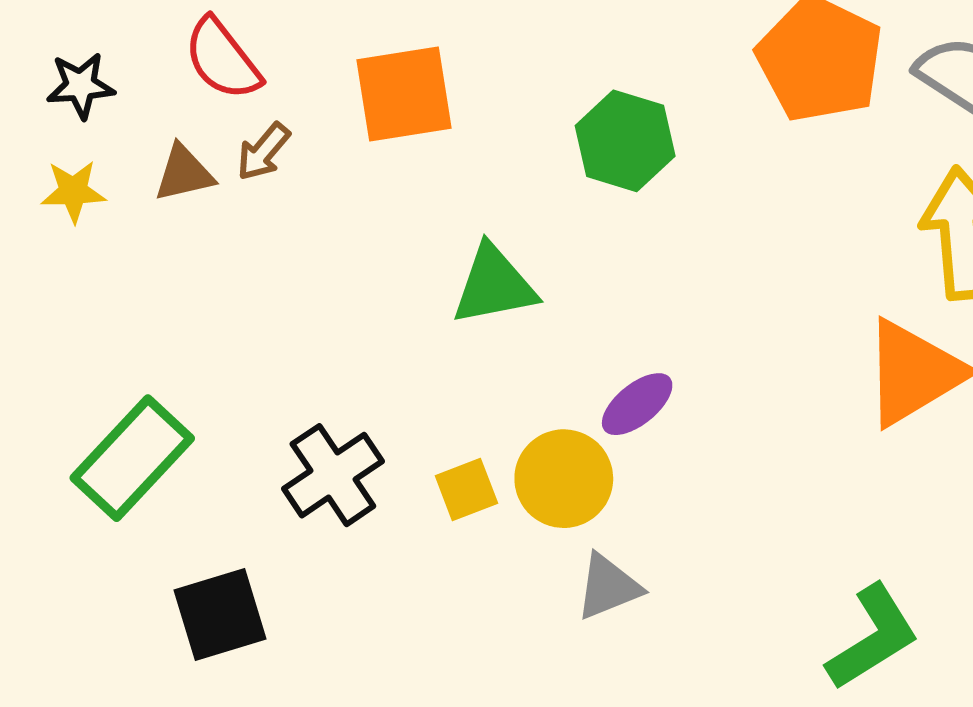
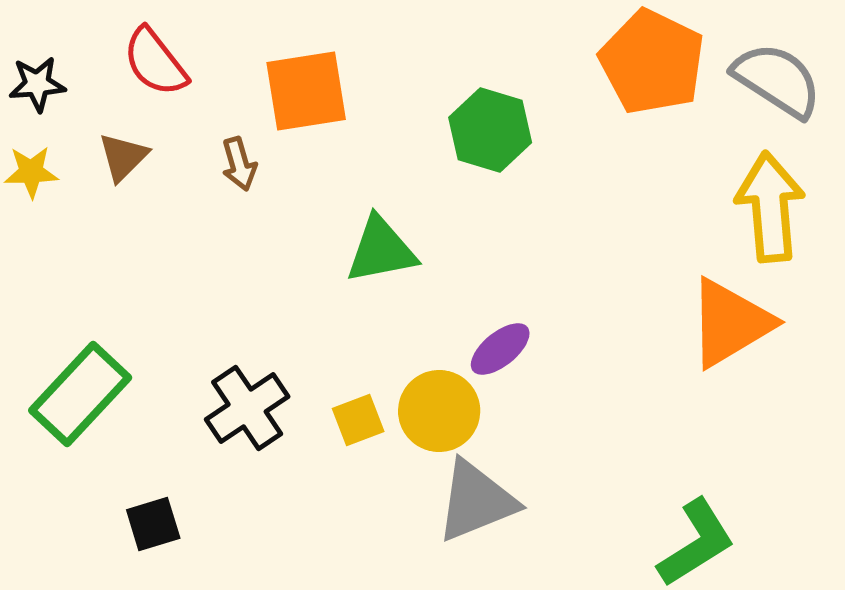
brown arrow: (263, 152) -> (239, 164), moved, turned -56
brown triangle: (184, 173) -> (123, 157), turned -32
gray triangle: (608, 587) -> (476, 501), size x1.5
black square: (220, 614) -> (153, 524), size x0.7

